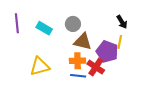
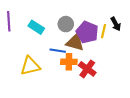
yellow line: (120, 42) -> (104, 31), moved
purple pentagon: (107, 52) -> (87, 32), moved
blue line: (78, 76) -> (58, 51), moved

